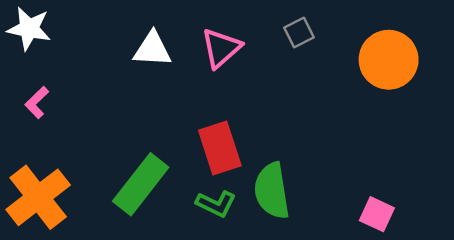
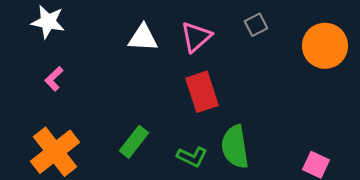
red rectangle: (220, 148) -> (202, 92), moved
green rectangle: (141, 184) -> (134, 142), size x0.7

